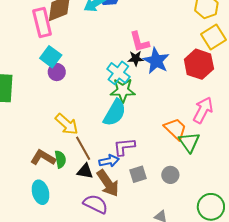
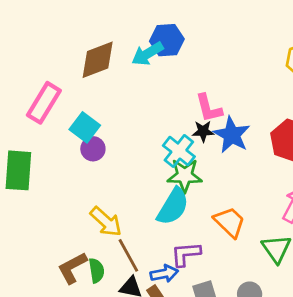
pink rectangle: (42, 23) -> (44, 103), moved, turned 44
orange trapezoid: (175, 129) -> (230, 222), moved
brown L-shape: (43, 158) -> (72, 268), turned -60

